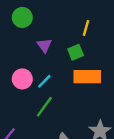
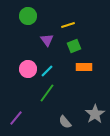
yellow line: (86, 28) -> (68, 25), moved, turned 56
orange rectangle: (87, 77) -> (84, 67), size x0.7

